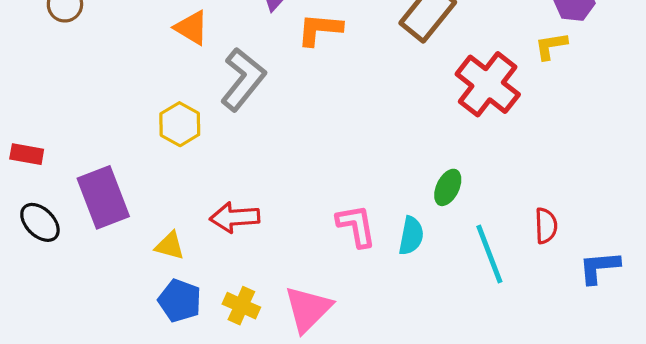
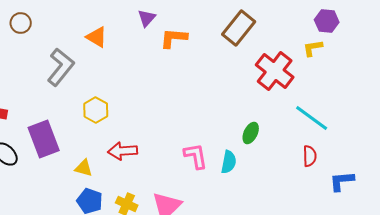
gray L-shape: (243, 79) -> (61, 67), moved
yellow hexagon: (180, 124) -> (96, 110), moved
cyan line: (489, 254) -> (312, 118), moved, turned -33

